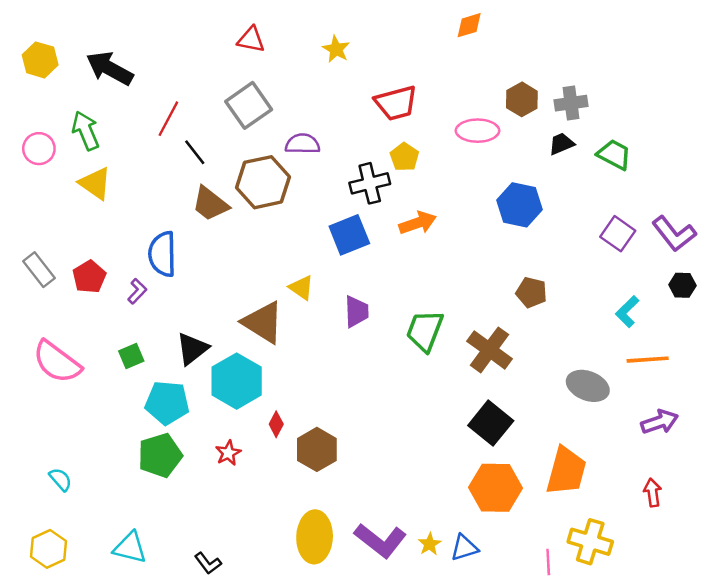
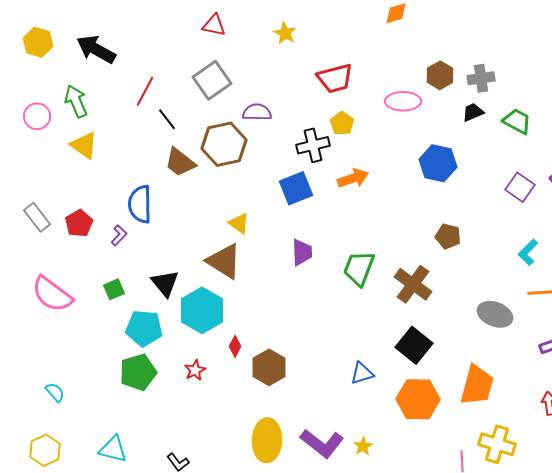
yellow triangle: (301, 288) -> (239, 223), moved
black triangle: (192, 349) -> (165, 283), turned -32
blue triangle: (464, 548) -> (362, 373), moved

